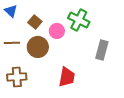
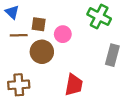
green cross: (79, 20) -> (99, 17), moved
brown square: (35, 22) -> (39, 24), turned -32
brown line: (12, 43) -> (19, 35), moved

